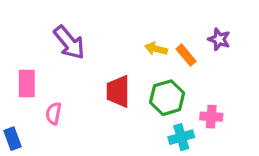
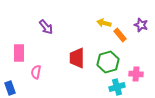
purple arrow: (69, 42) -> (46, 27), size x0.7
yellow arrow: (156, 49) -> (104, 23), moved

